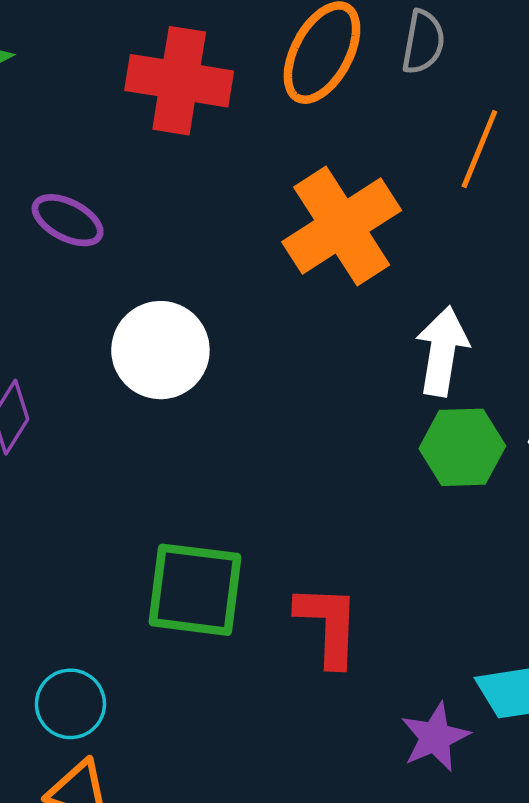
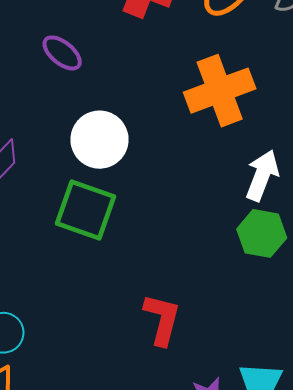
green square: (195, 590) -> (86, 210), moved

